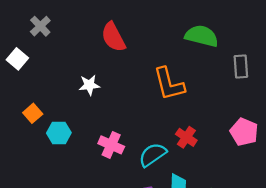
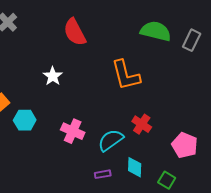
gray rectangle: (241, 66) -> (192, 40), moved, turned 30
white star: (89, 85) -> (53, 76), turned -30
pink pentagon: (244, 132) -> (185, 145), moved

